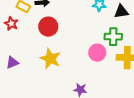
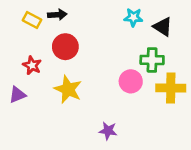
black triangle: (121, 12) -> (163, 27), turned 42
red star: (11, 24) -> (32, 65), moved

